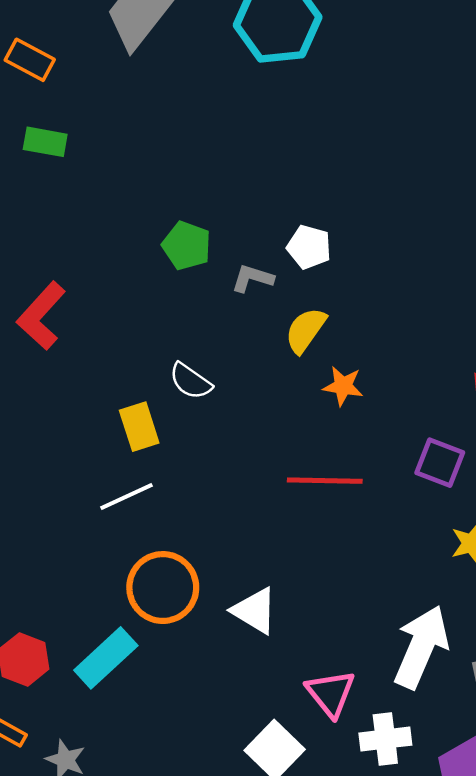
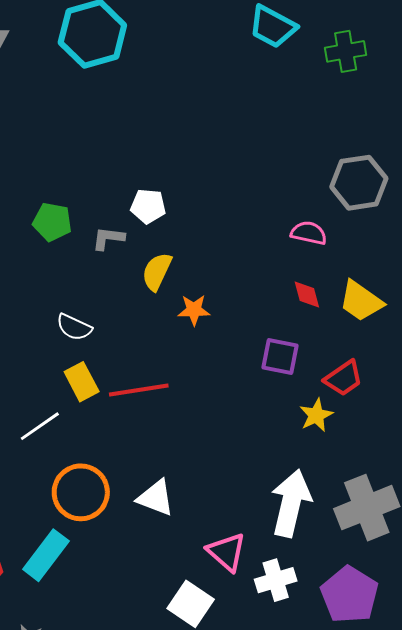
yellow rectangle: (139, 427) -> (82, 382), moved
red line: (325, 481) -> (139, 390), moved

